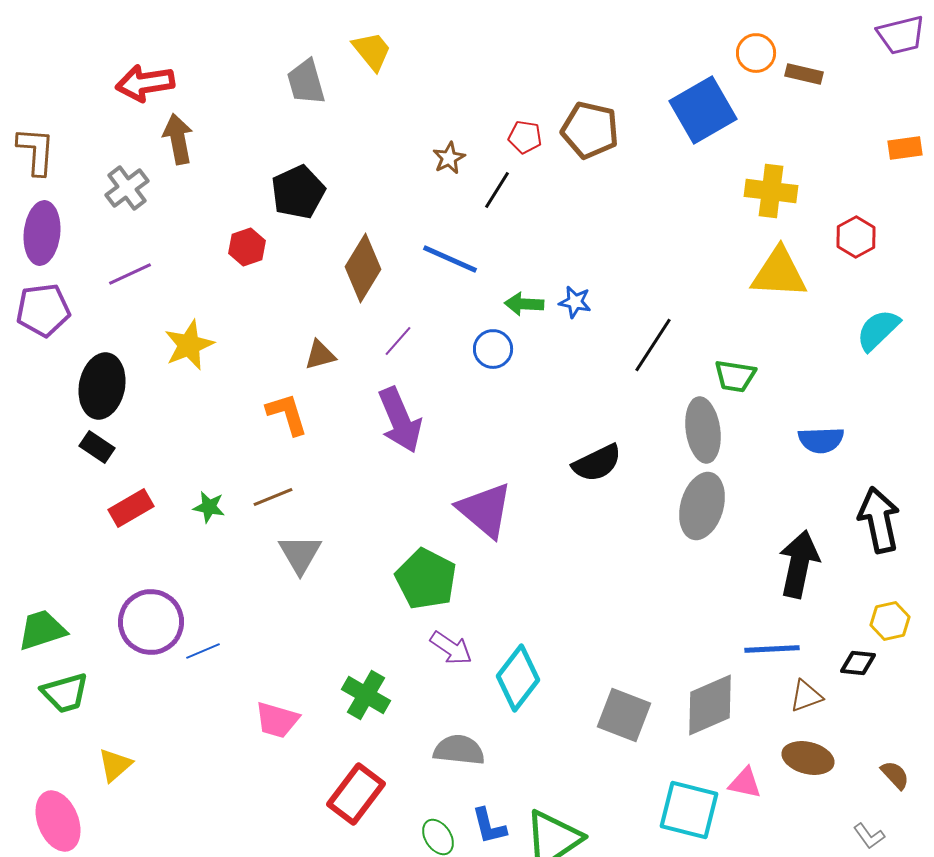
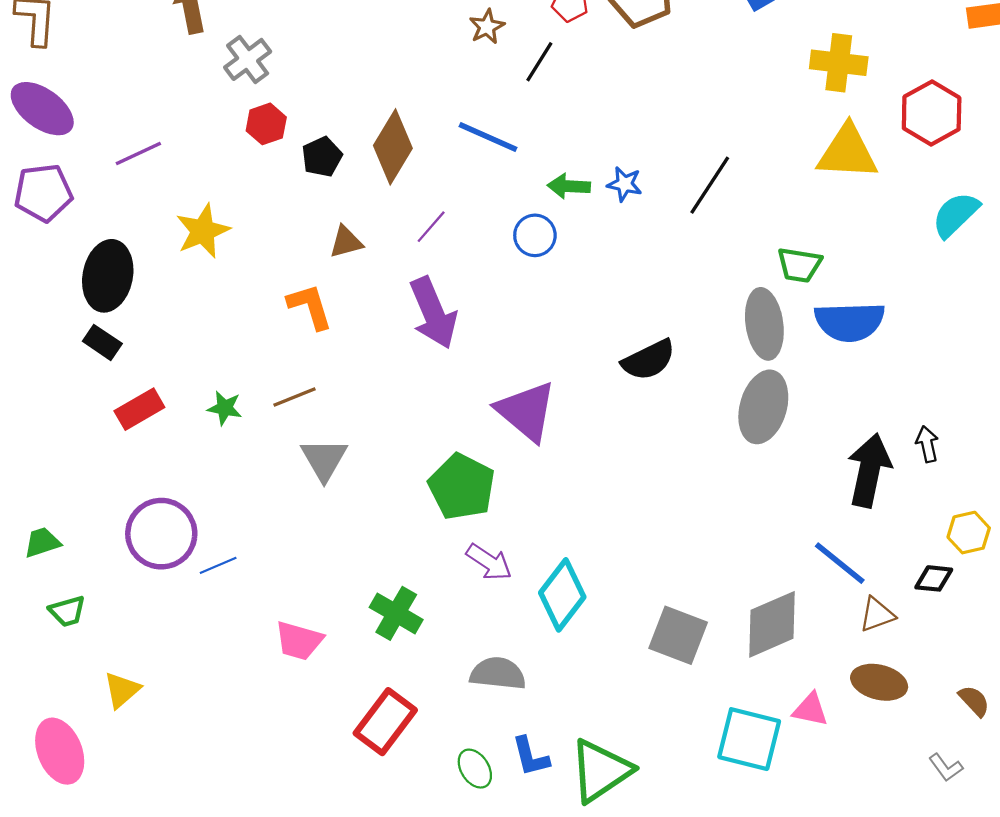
gray cross: (127, 188) -> (248, 59), moved
black pentagon: (298, 192) -> (322, 157), moved, size x0.7
purple ellipse: (42, 233) -> (42, 109), turned -60
red hexagon: (856, 237) -> (932, 113), size x1.4
black line: (653, 345) -> (710, 185), moved
blue semicircle: (821, 440) -> (850, 322), moved, size x1.4
black arrow: (879, 520) -> (927, 444), moved, size x0.5
green trapezoid: (42, 630) -> (42, 542), size x0.7
blue line: (772, 649) -> (840, 563), turned 42
green trapezoid: (65, 693) -> (67, 611), size x0.7

